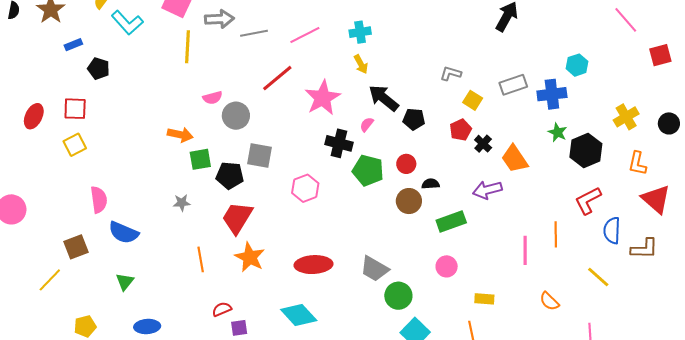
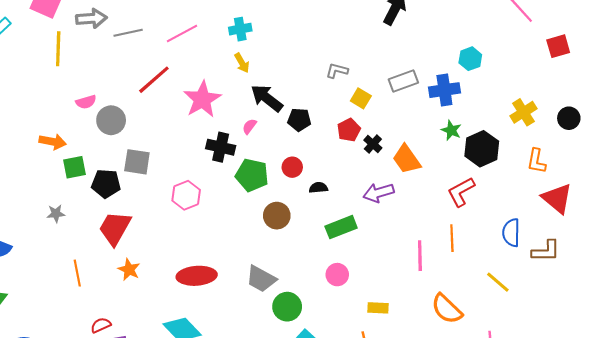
brown circle: (409, 201) -> (277, 216), moved
red L-shape: (588, 201) -> (461, 192), moved
orange star: (250, 257) -> (129, 270), size x0.7
orange semicircle: (549, 301) -> (447, 309), size x1.5

